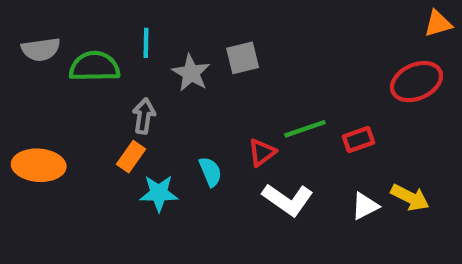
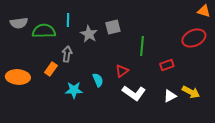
orange triangle: (438, 24) -> (204, 11), turned 32
green line: (305, 129) -> (142, 46), moved, turned -66
orange rectangle: (131, 157) -> (51, 69), moved

